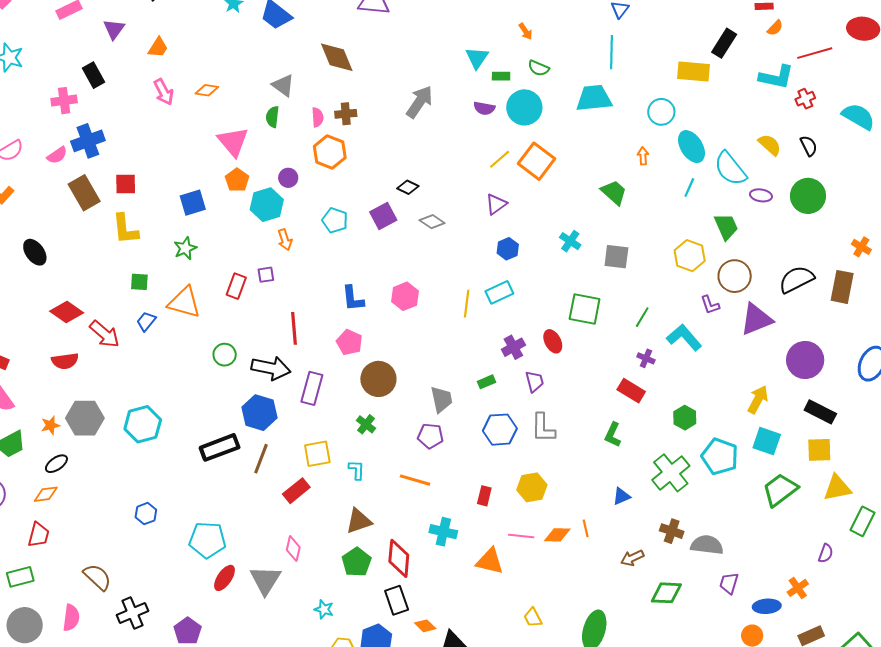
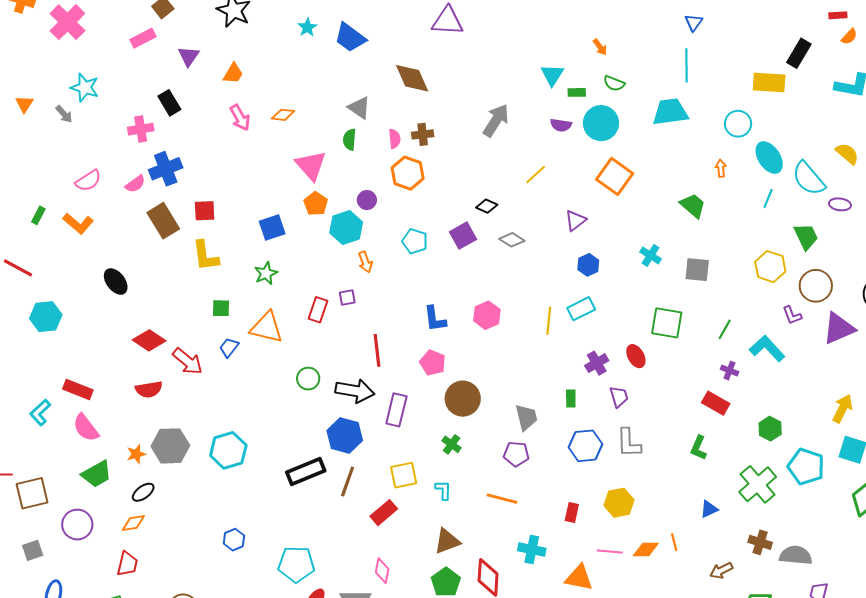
yellow line: (500, 159) -> (536, 174), moved
green rectangle: (486, 382) -> (571, 398), turned -66

